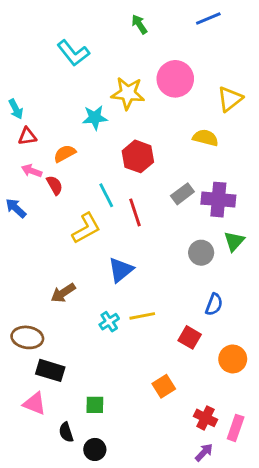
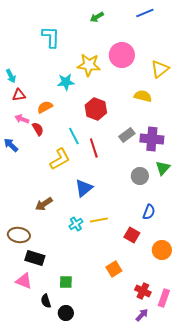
green arrow: (139, 24) -> (97, 17), turned -88
cyan L-shape: (73, 53) -> (51, 37), turned -140

